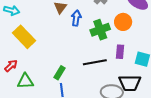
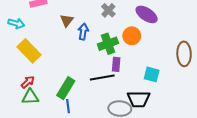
purple rectangle: (120, 52) -> (116, 64), moved
red arrow: (11, 66) -> (28, 82), moved
green rectangle: (60, 73) -> (66, 88), size x1.5

